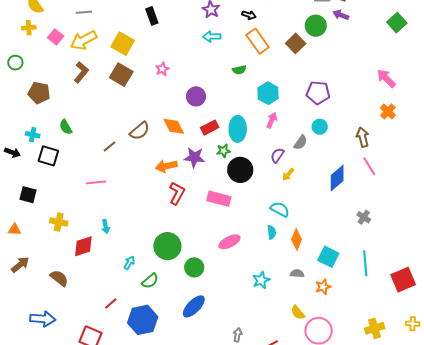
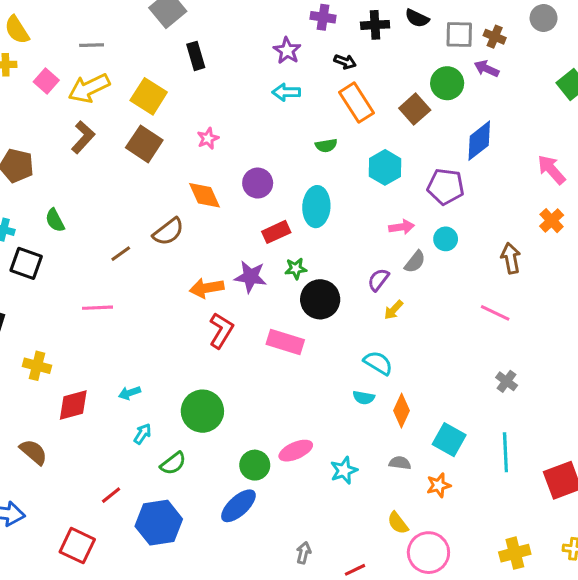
cyan hexagon: (268, 93) -> (385, 167), moved
pink arrow: (272, 120) -> (402, 227), moved, turned 56
orange diamond: (174, 126) -> (204, 195), moved
cyan ellipse: (238, 129) -> (316, 207), moved
pink line: (369, 166) -> (495, 313), moved, turned -36
blue diamond: (337, 178) -> (479, 141), moved
cyan arrow: (106, 226) -> (129, 393), moved, turned 80
cyan semicircle: (272, 232) -> (364, 398), turned 104
pink ellipse: (229, 242) -> (296, 451), moved
green circle: (194, 267) -> (255, 465), moved

